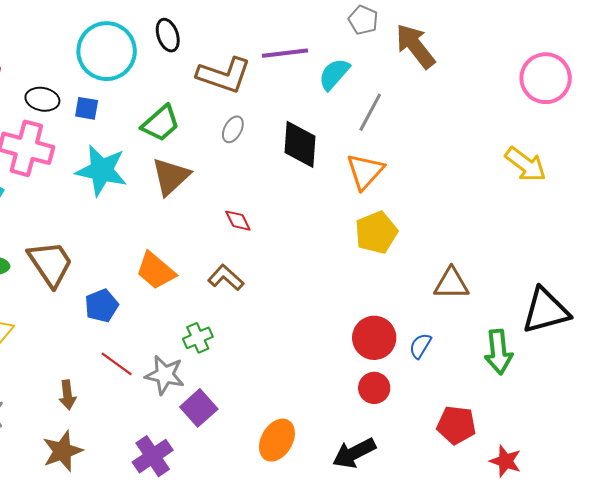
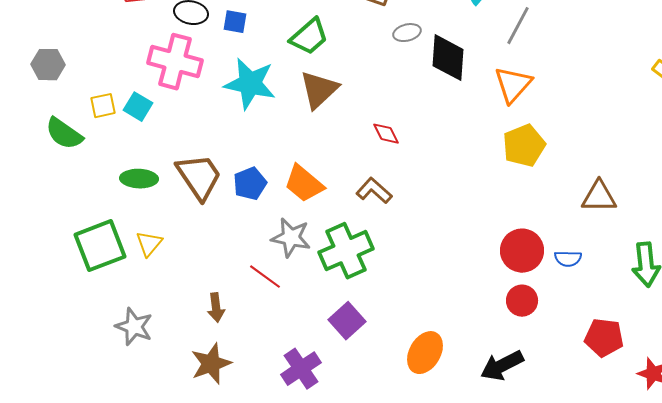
gray ellipse: (233, 129) -> (407, 33), moved, turned 48
blue pentagon: (102, 306) -> (250, 184), moved
green cross: (198, 338) -> (346, 251), size x1.8
blue semicircle: (420, 346) -> (568, 259), turned -120
gray star: (165, 375) -> (291, 238), moved

